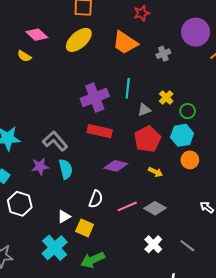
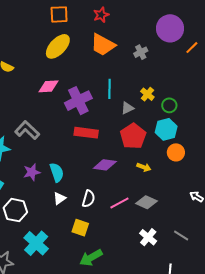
red star: (142, 13) -> (101, 15), moved
pink diamond: (37, 35) -> (48, 86), moved, turned -40
gray L-shape: (55, 141) -> (27, 130), moved
white triangle: (64, 217) -> (60, 198), moved
cyan cross: (55, 248) -> (36, 243), moved

